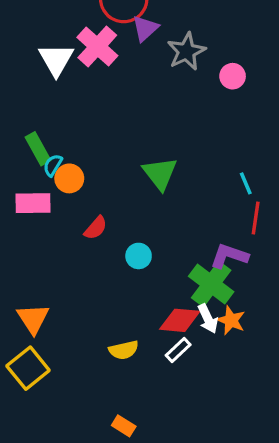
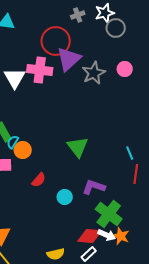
purple triangle: (145, 28) -> (69, 59), size x1.5
pink cross: (97, 46) -> (40, 70), turned -35
pink circle: (233, 76) -> (125, 69), moved
purple L-shape: (229, 256) -> (94, 187), moved
white arrow: (208, 319) -> (107, 235), turned -42

